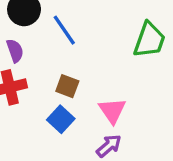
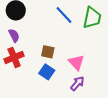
blue line: (64, 30) -> (64, 15), moved

